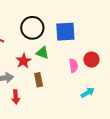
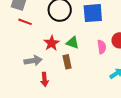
green triangle: (42, 53) -> (73, 43), moved

